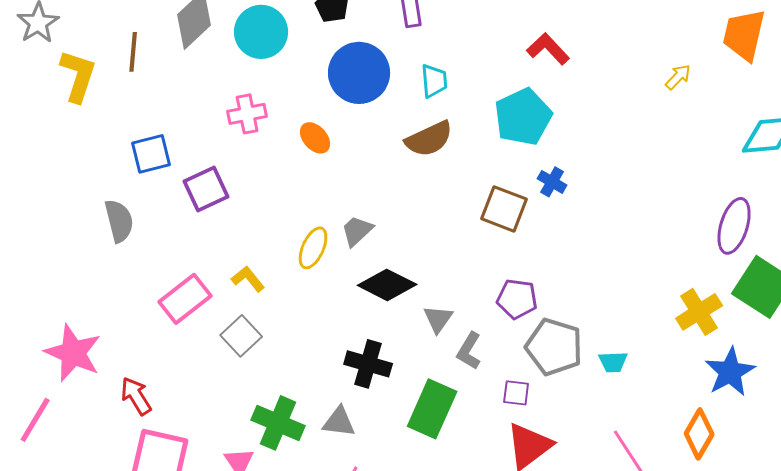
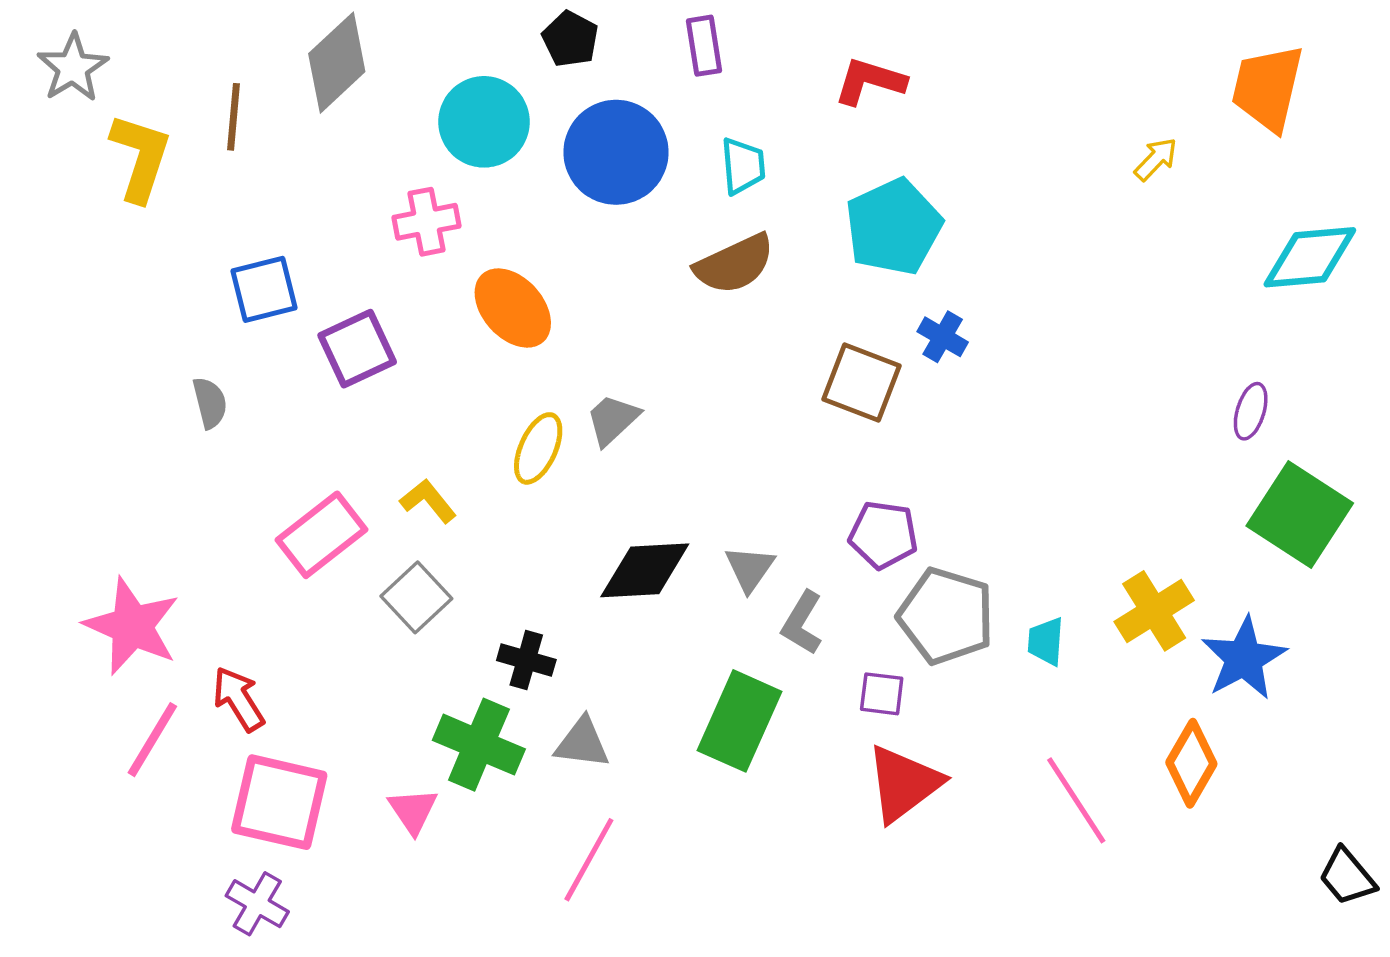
cyan circle: (261, 32) -> (484, 122), moved
red L-shape: (548, 49) -> (870, 81), moved, turned -30
orange ellipse: (315, 138) -> (513, 308), moved, size x1.5
gray semicircle: (119, 221) -> (210, 403), size x0.7
purple ellipse: (734, 226) -> (1251, 411), size x0.6
black diamond: (387, 285) -> (645, 570), moved, turned -30
yellow cross: (699, 312) -> (1154, 611), moved
cyan trapezoid: (613, 362) -> (1046, 641), turned 96
black cross: (368, 364) -> (526, 660), moved, size x0.7
pink line: (35, 420) -> (152, 740), moved

